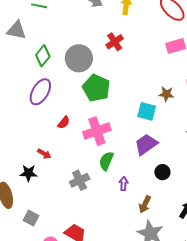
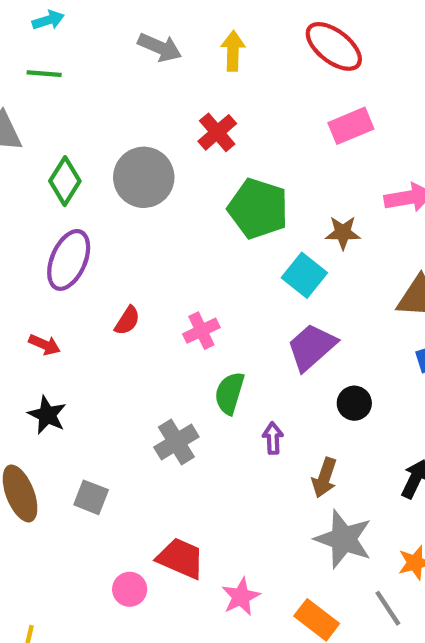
green pentagon: (96, 88) -> (258, 209), moved
cyan square: (147, 111) -> (304, 275), turned 30
pink cross: (97, 131) -> (201, 331), size x0.6
red arrow: (44, 154) -> (45, 345), moved
black star: (28, 173) -> (47, 415), moved, turned 30
gray square: (31, 218) -> (91, 497), moved

